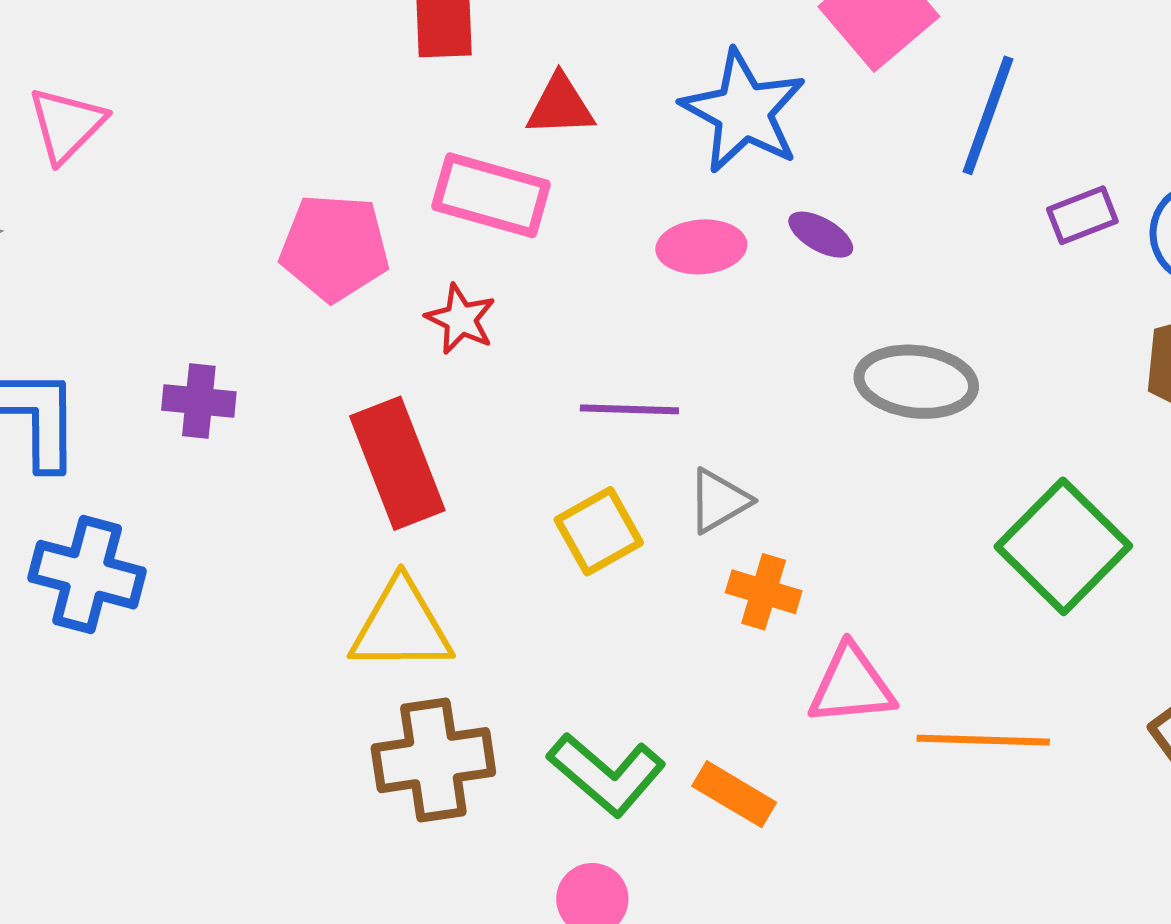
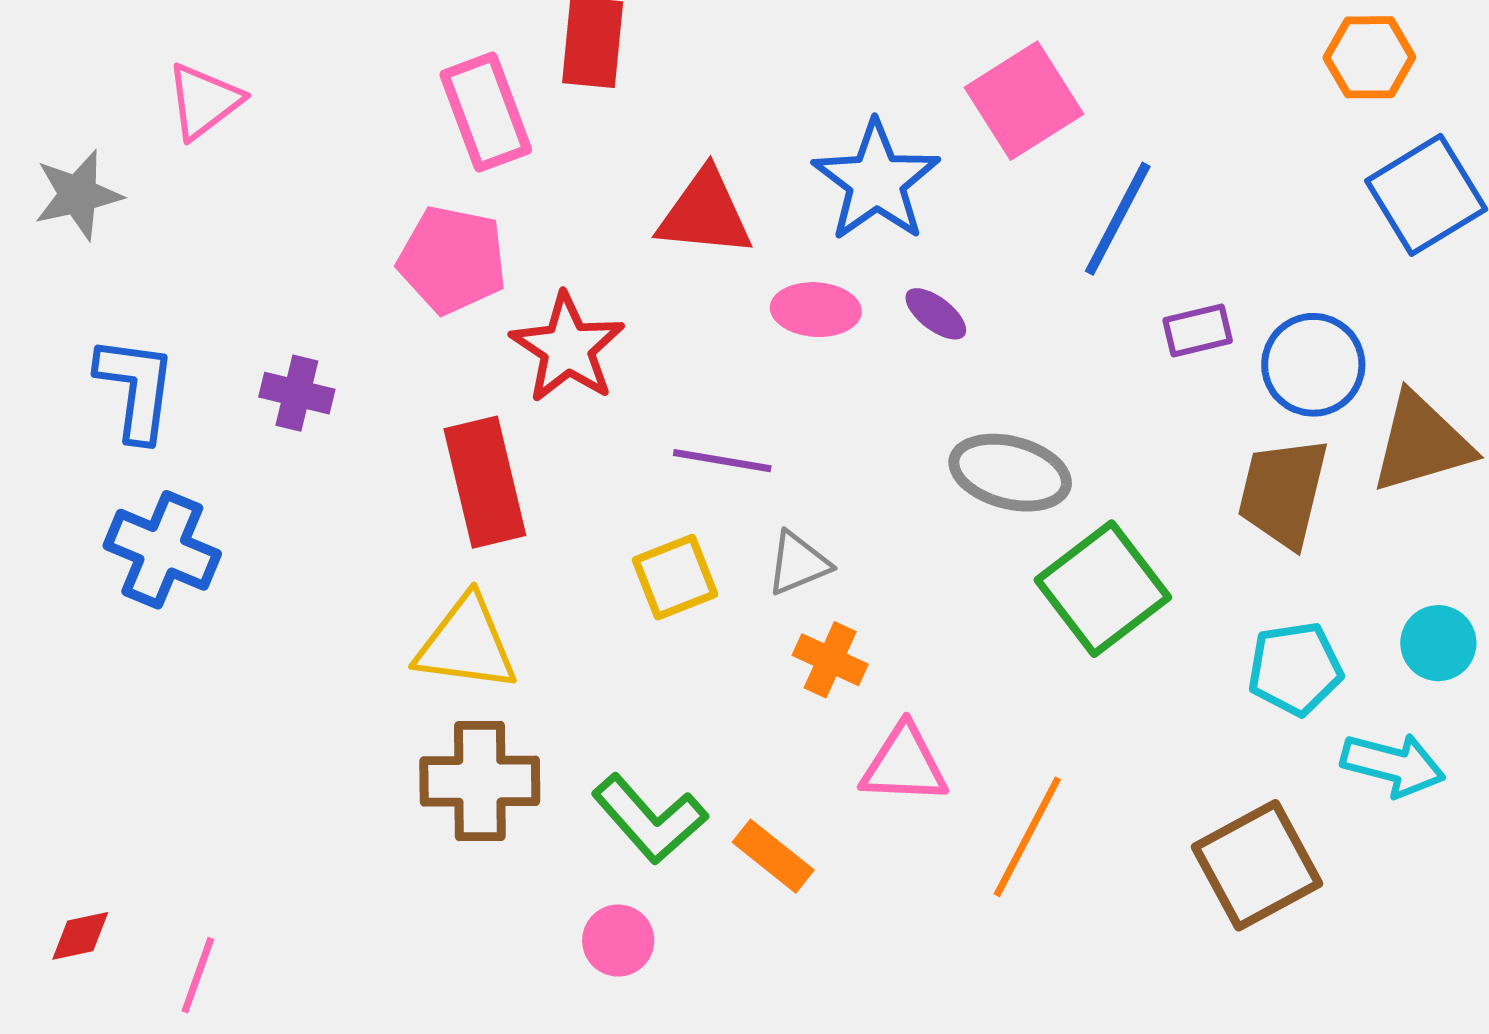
red triangle: (560, 106) -> (705, 213), moved, size x1.4
pink rectangle: (491, 195) -> (486, 112), moved, turned 46
red star: (461, 319) -> (567, 348), size x1.6
green square: (1063, 546) -> (1103, 589), moved
orange line: (983, 740) -> (1027, 837), turned -72

